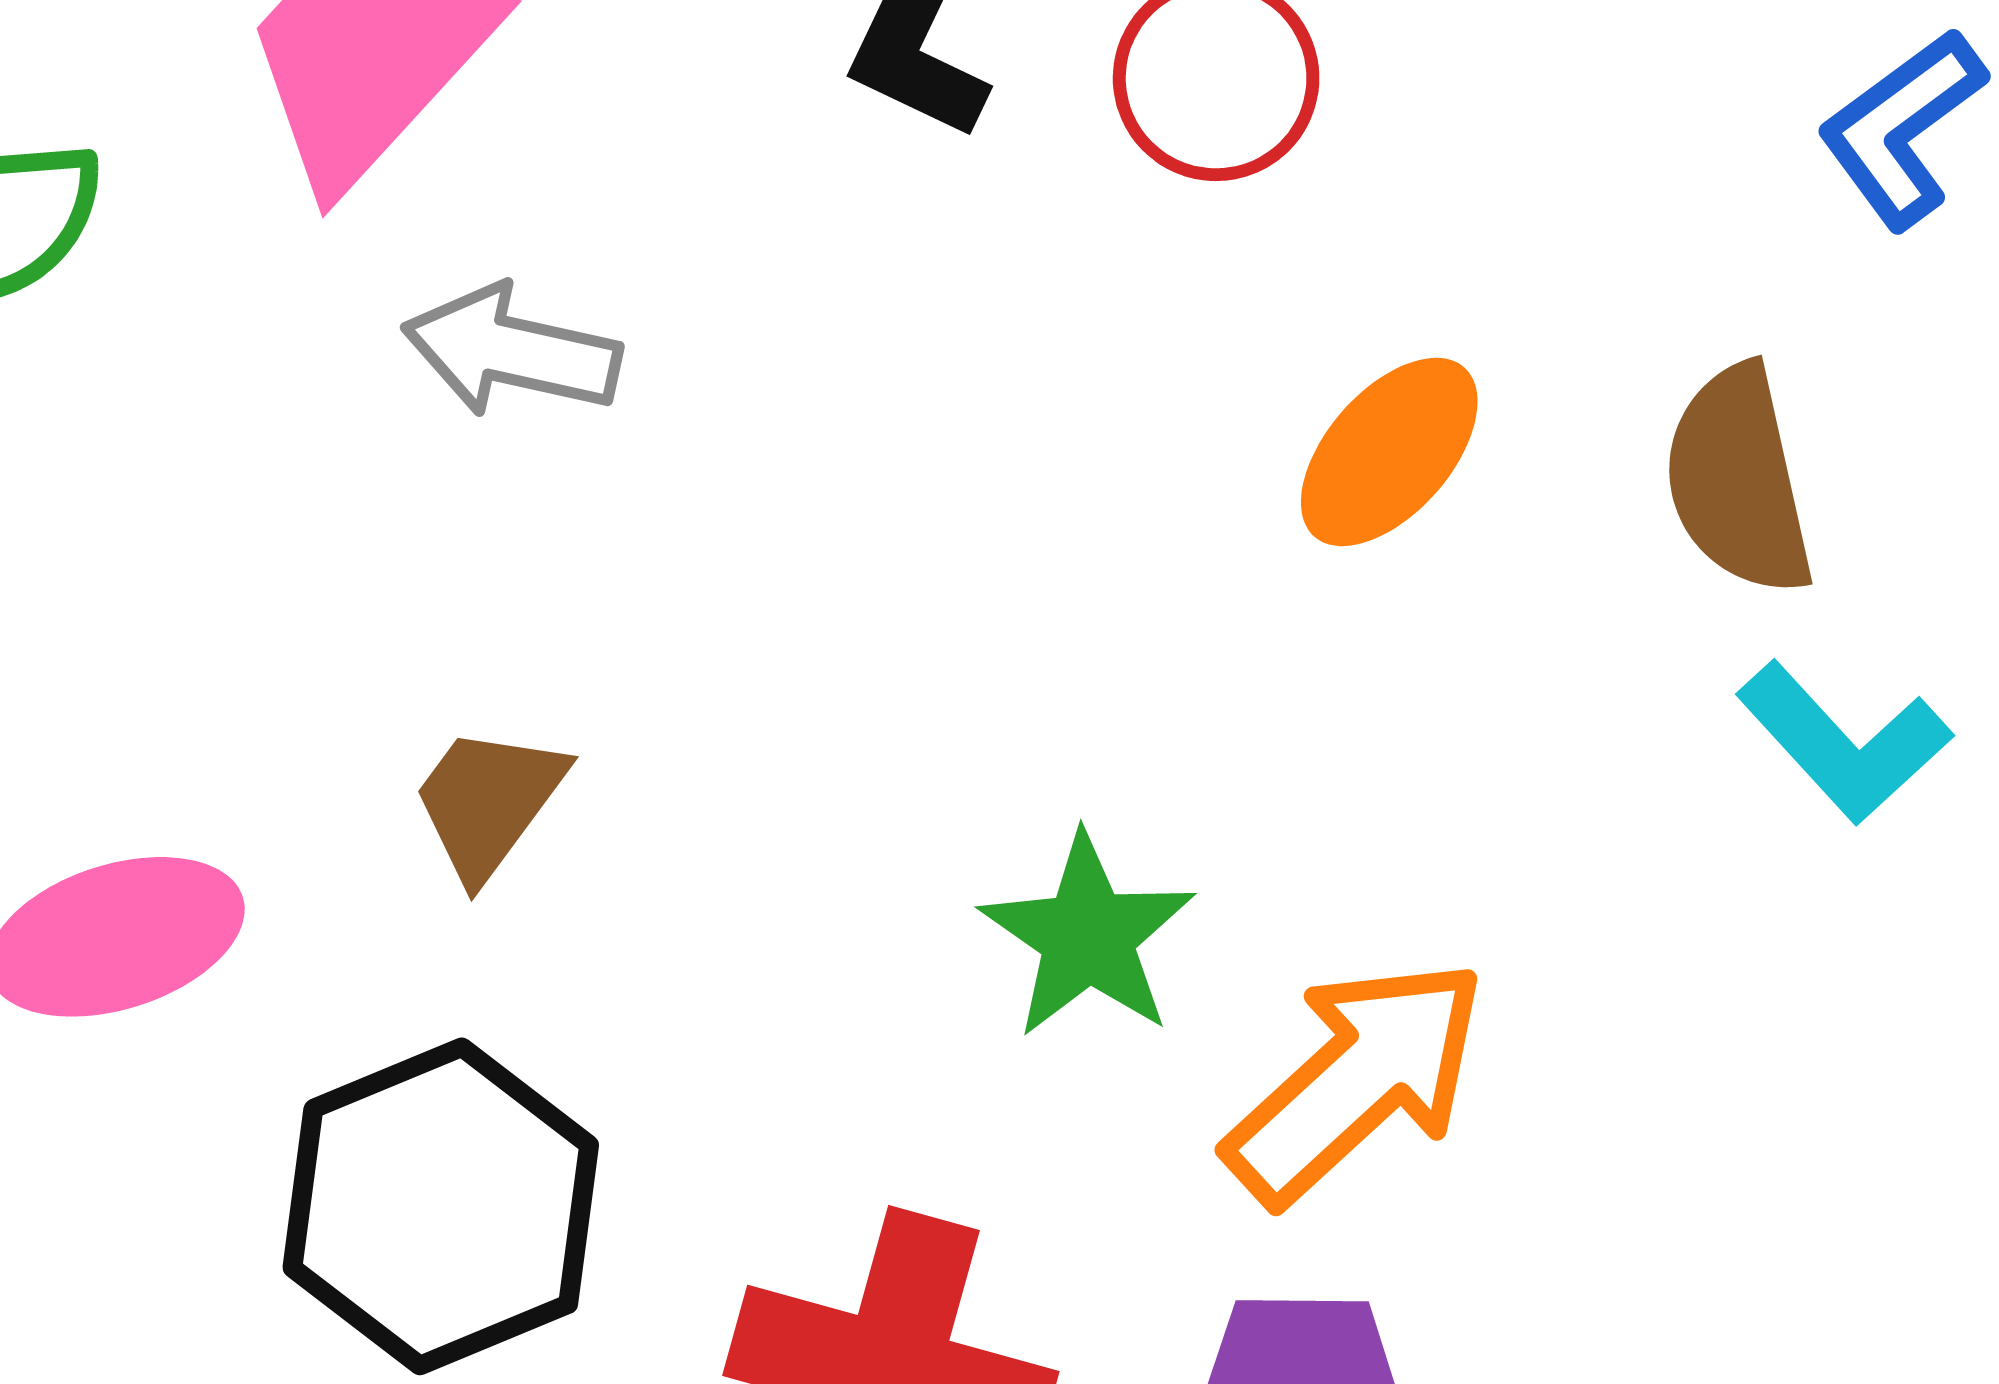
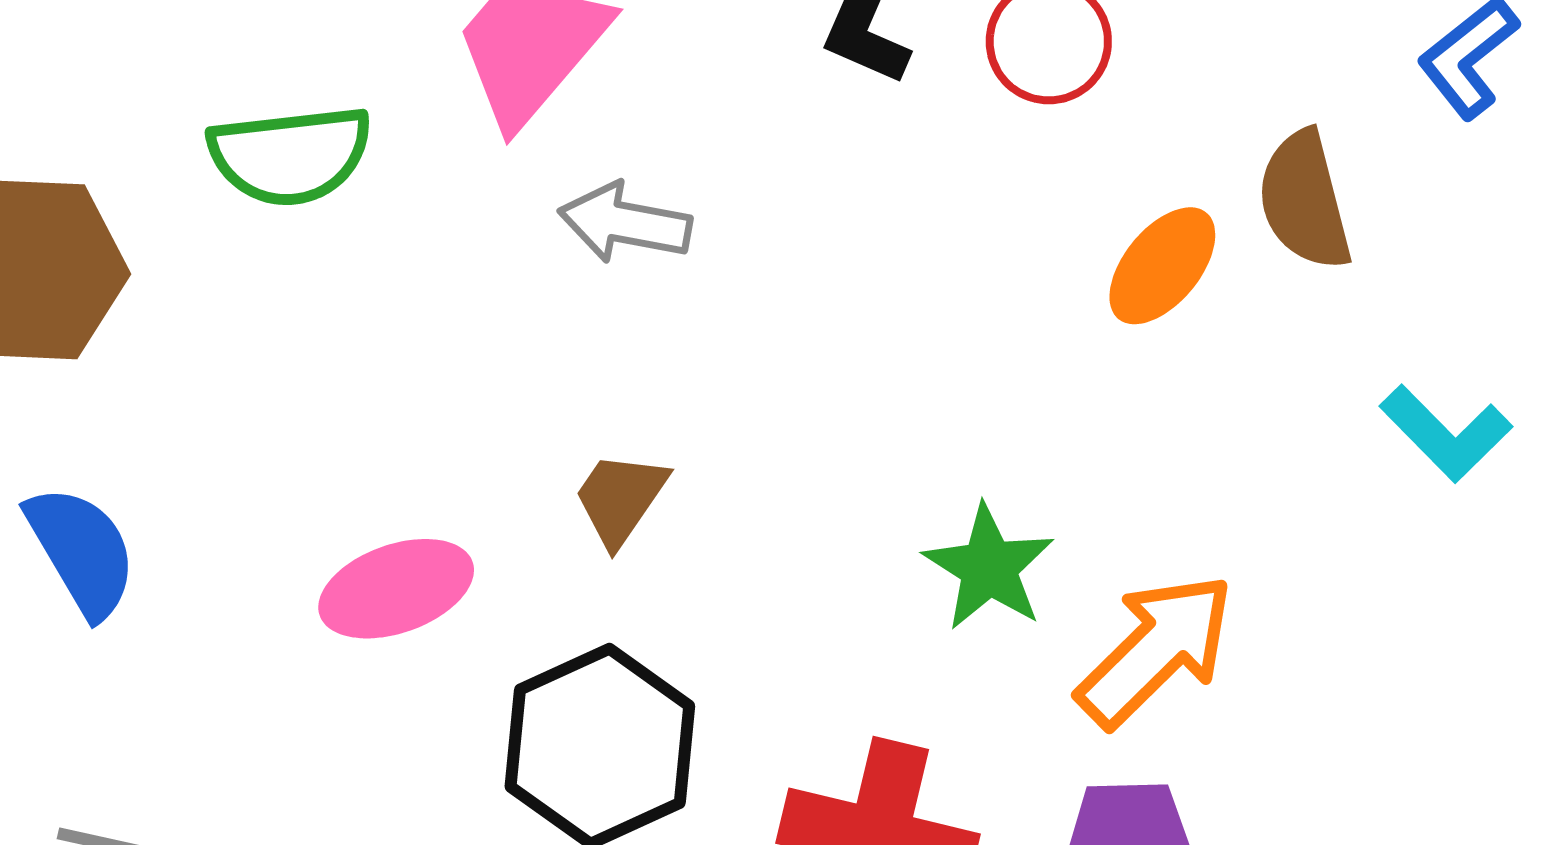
brown semicircle: (1738, 480) -> (1305, 200), moved

